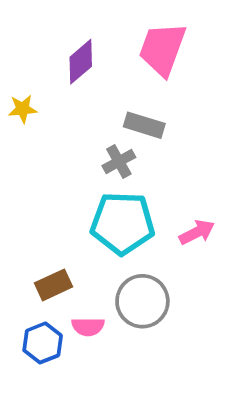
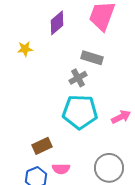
gray circle: (142, 301) -> (109, 168), moved

